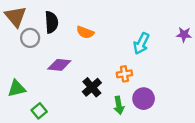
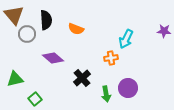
purple diamond: (59, 65) -> (53, 58), turned 35
orange cross: (124, 74) -> (111, 58), moved

